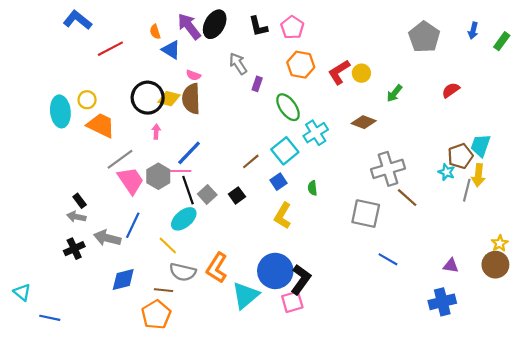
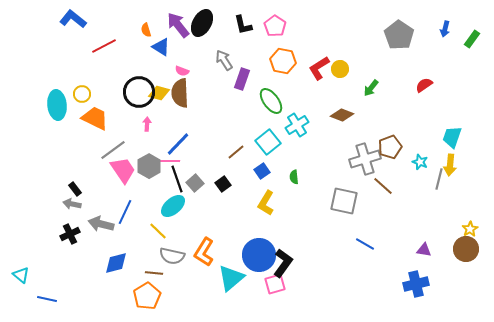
purple rectangle: (257, 84) -> (242, 79), size x1.5
brown pentagon: (460, 156) -> (390, 147), moved

